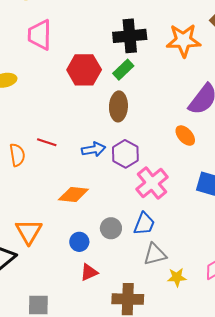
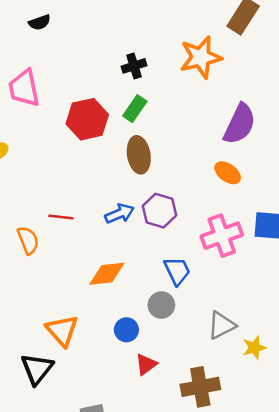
black cross: (130, 36) -> (134, 66), size x0.6
pink cross: (152, 183) -> (222, 236), moved, turned 32
blue trapezoid: (144, 224) -> (177, 271), moved, turned -35

